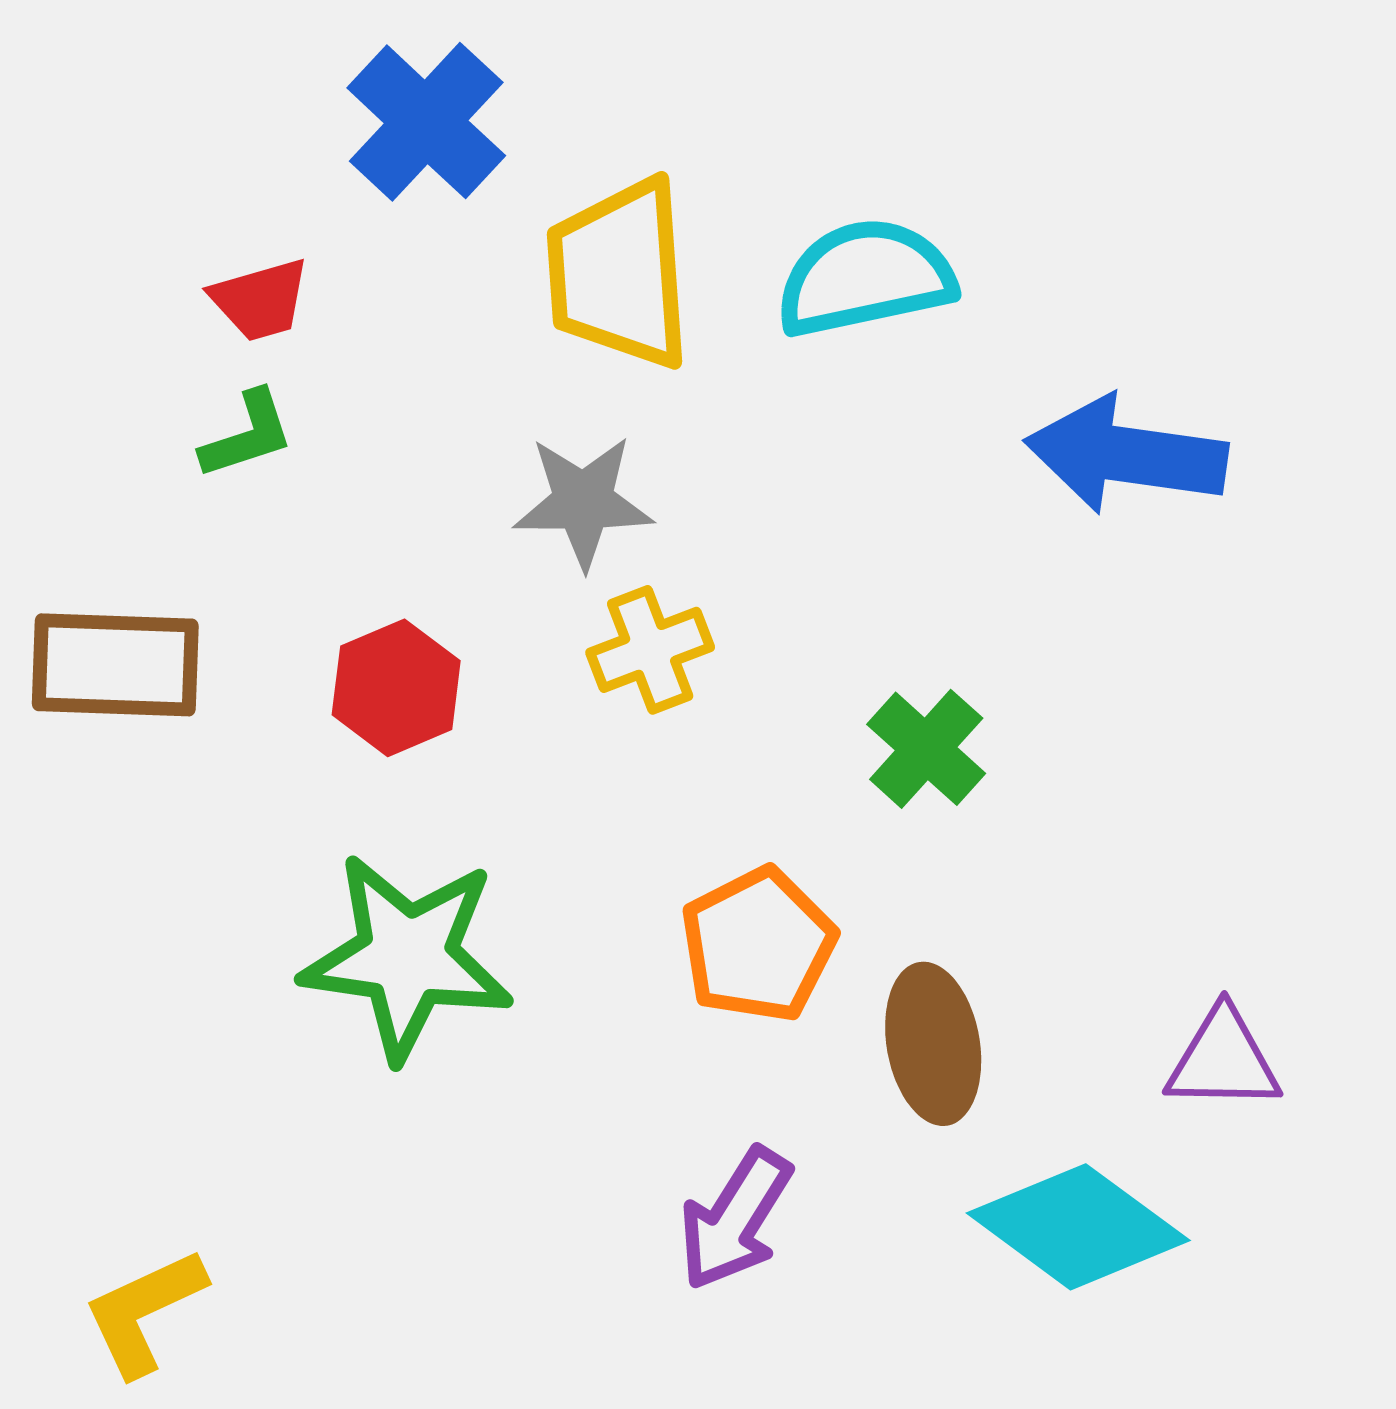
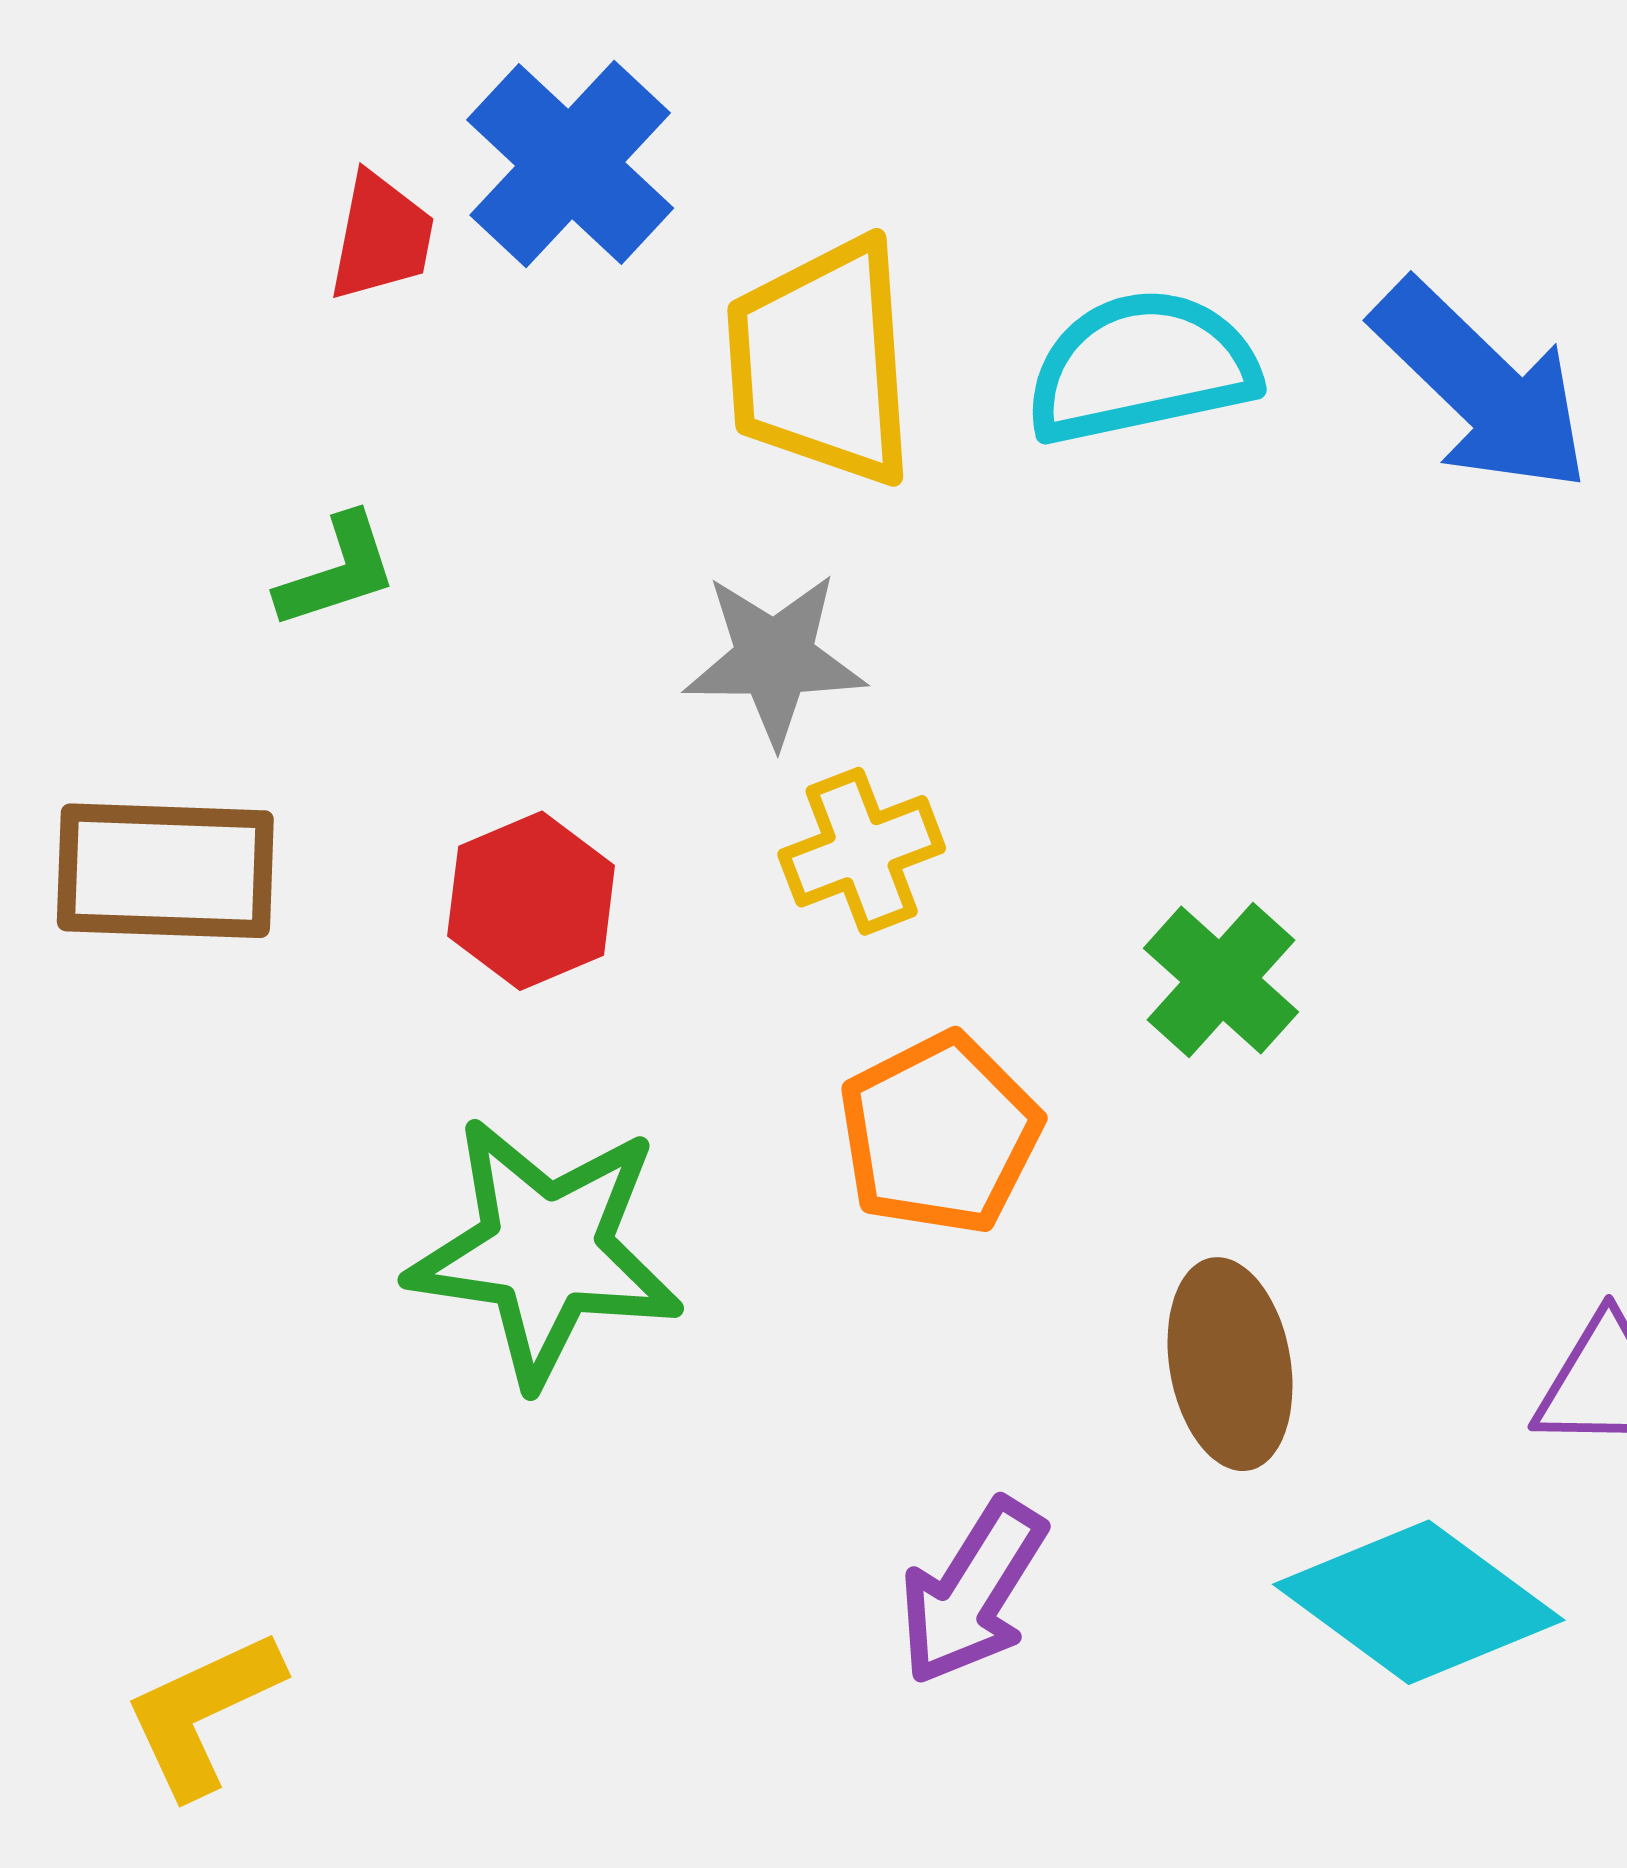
red trapezoid: (260, 300) -> (381, 237), moved, turned -63
blue arrow: (1126, 455) -> (1481, 387), moved, turned -144
orange pentagon: (758, 945) -> (940, 1134), moved

